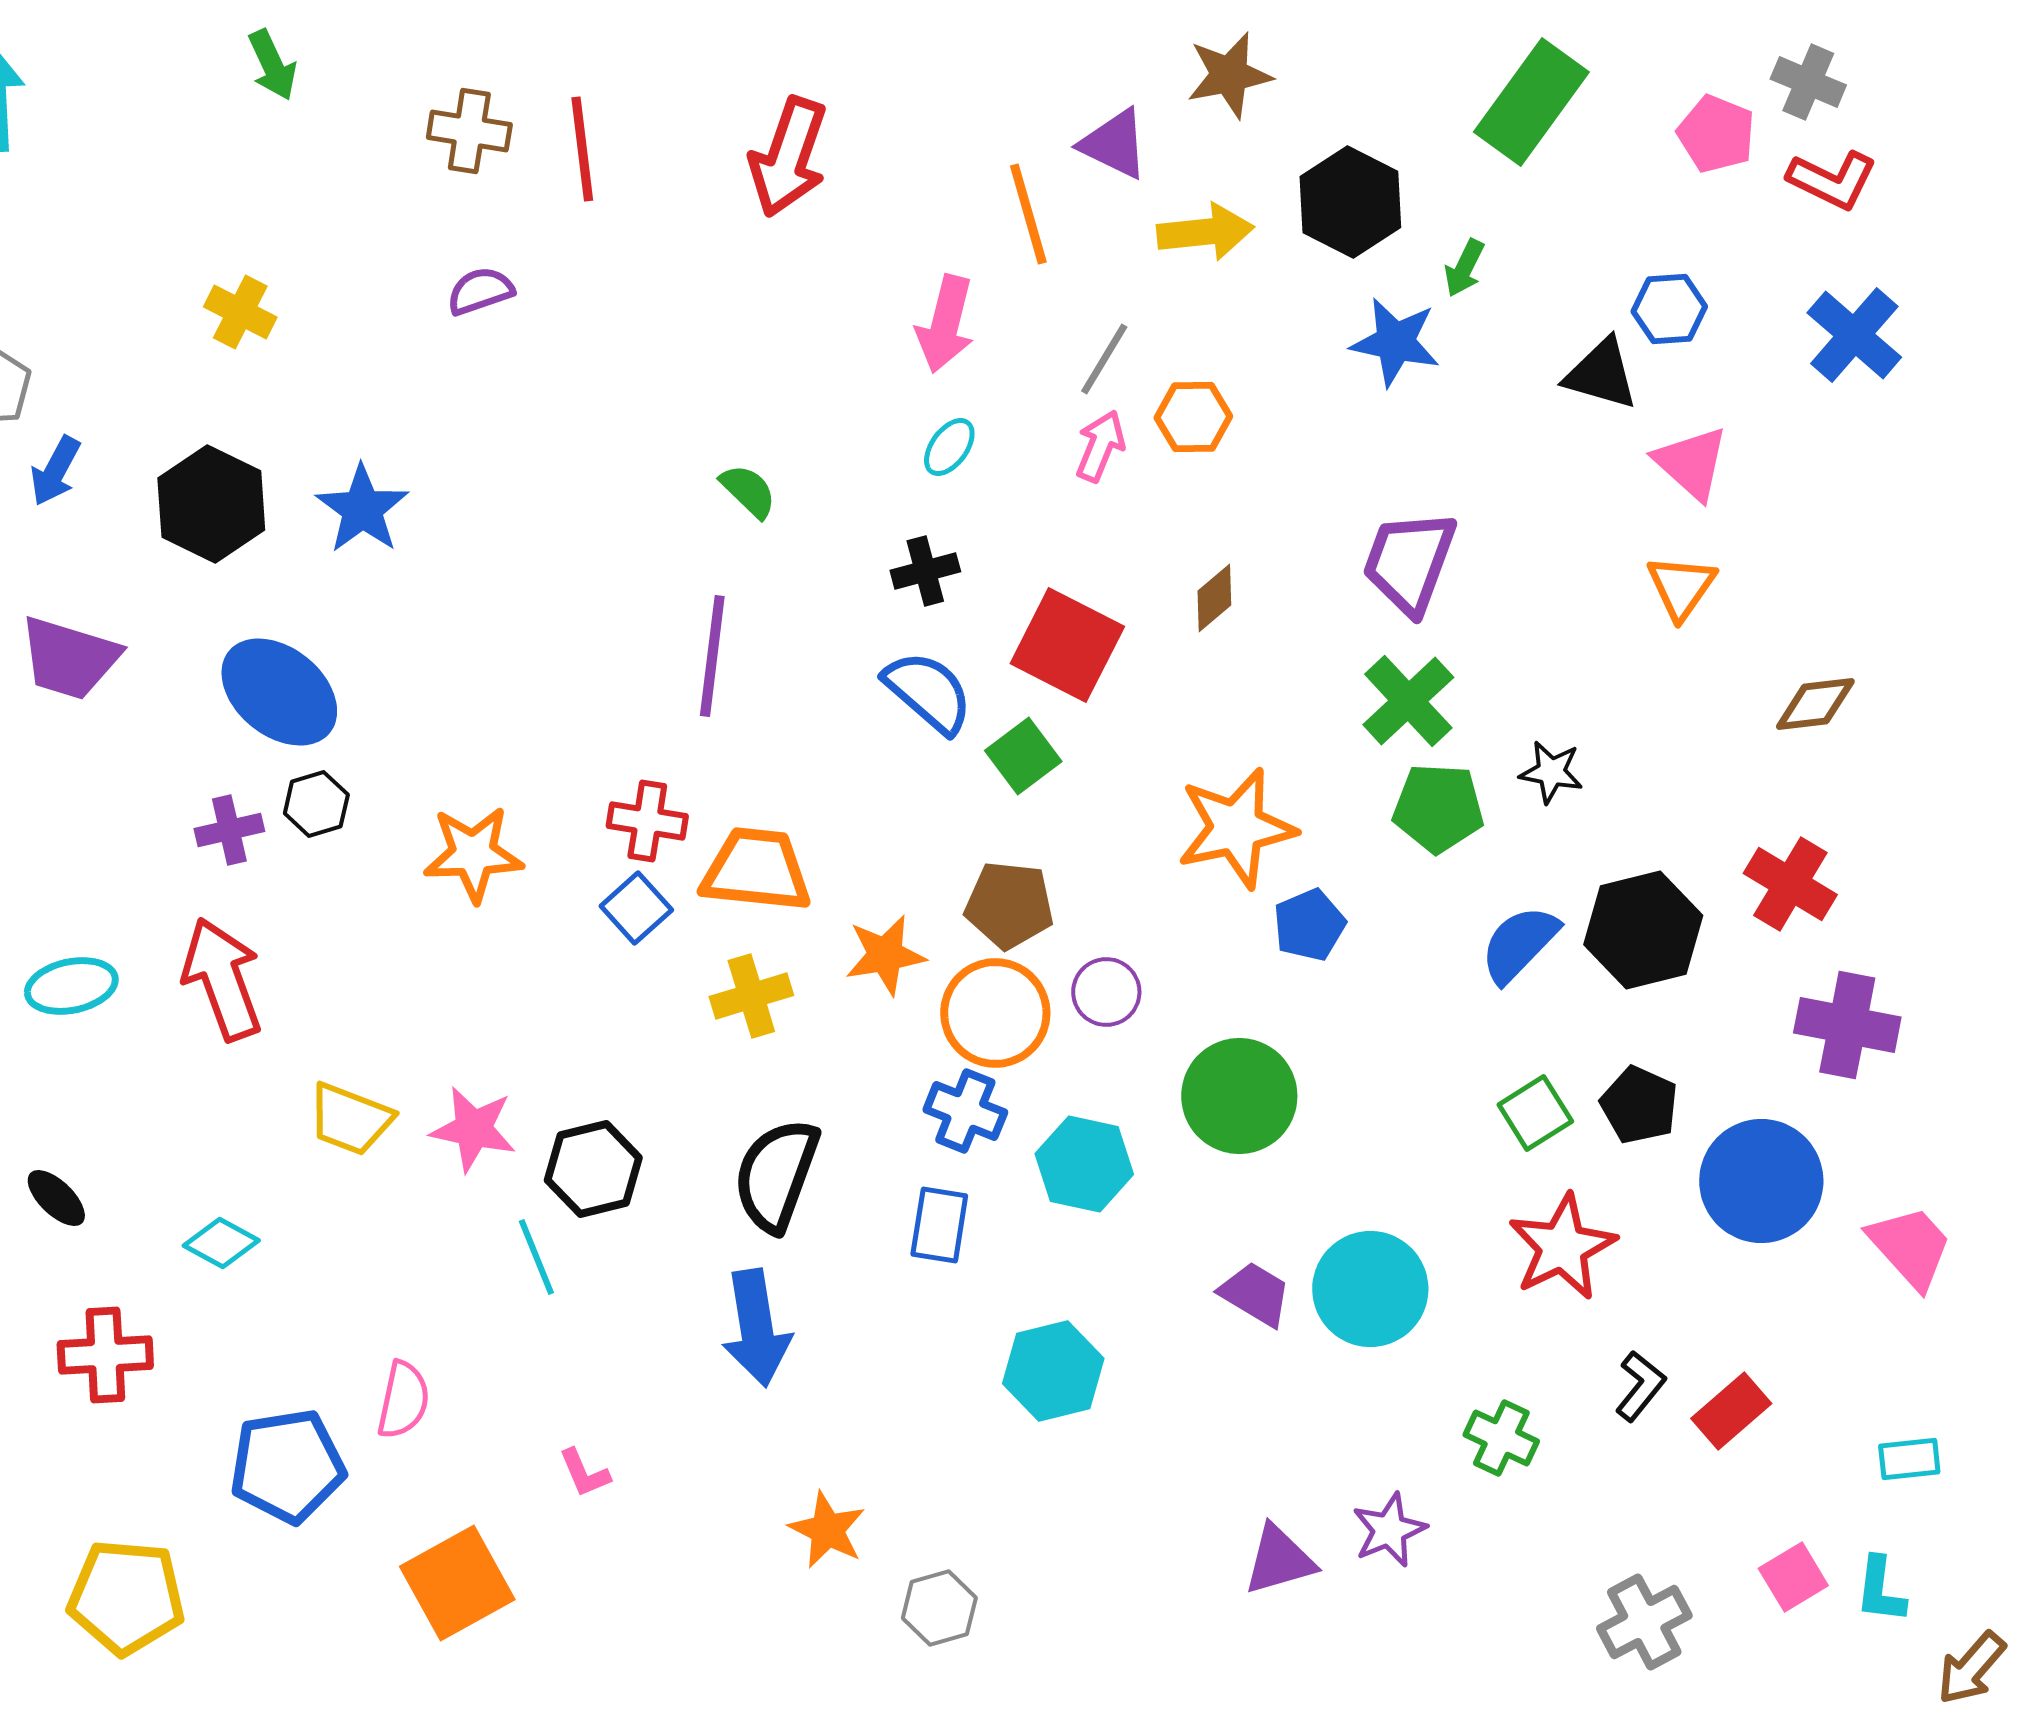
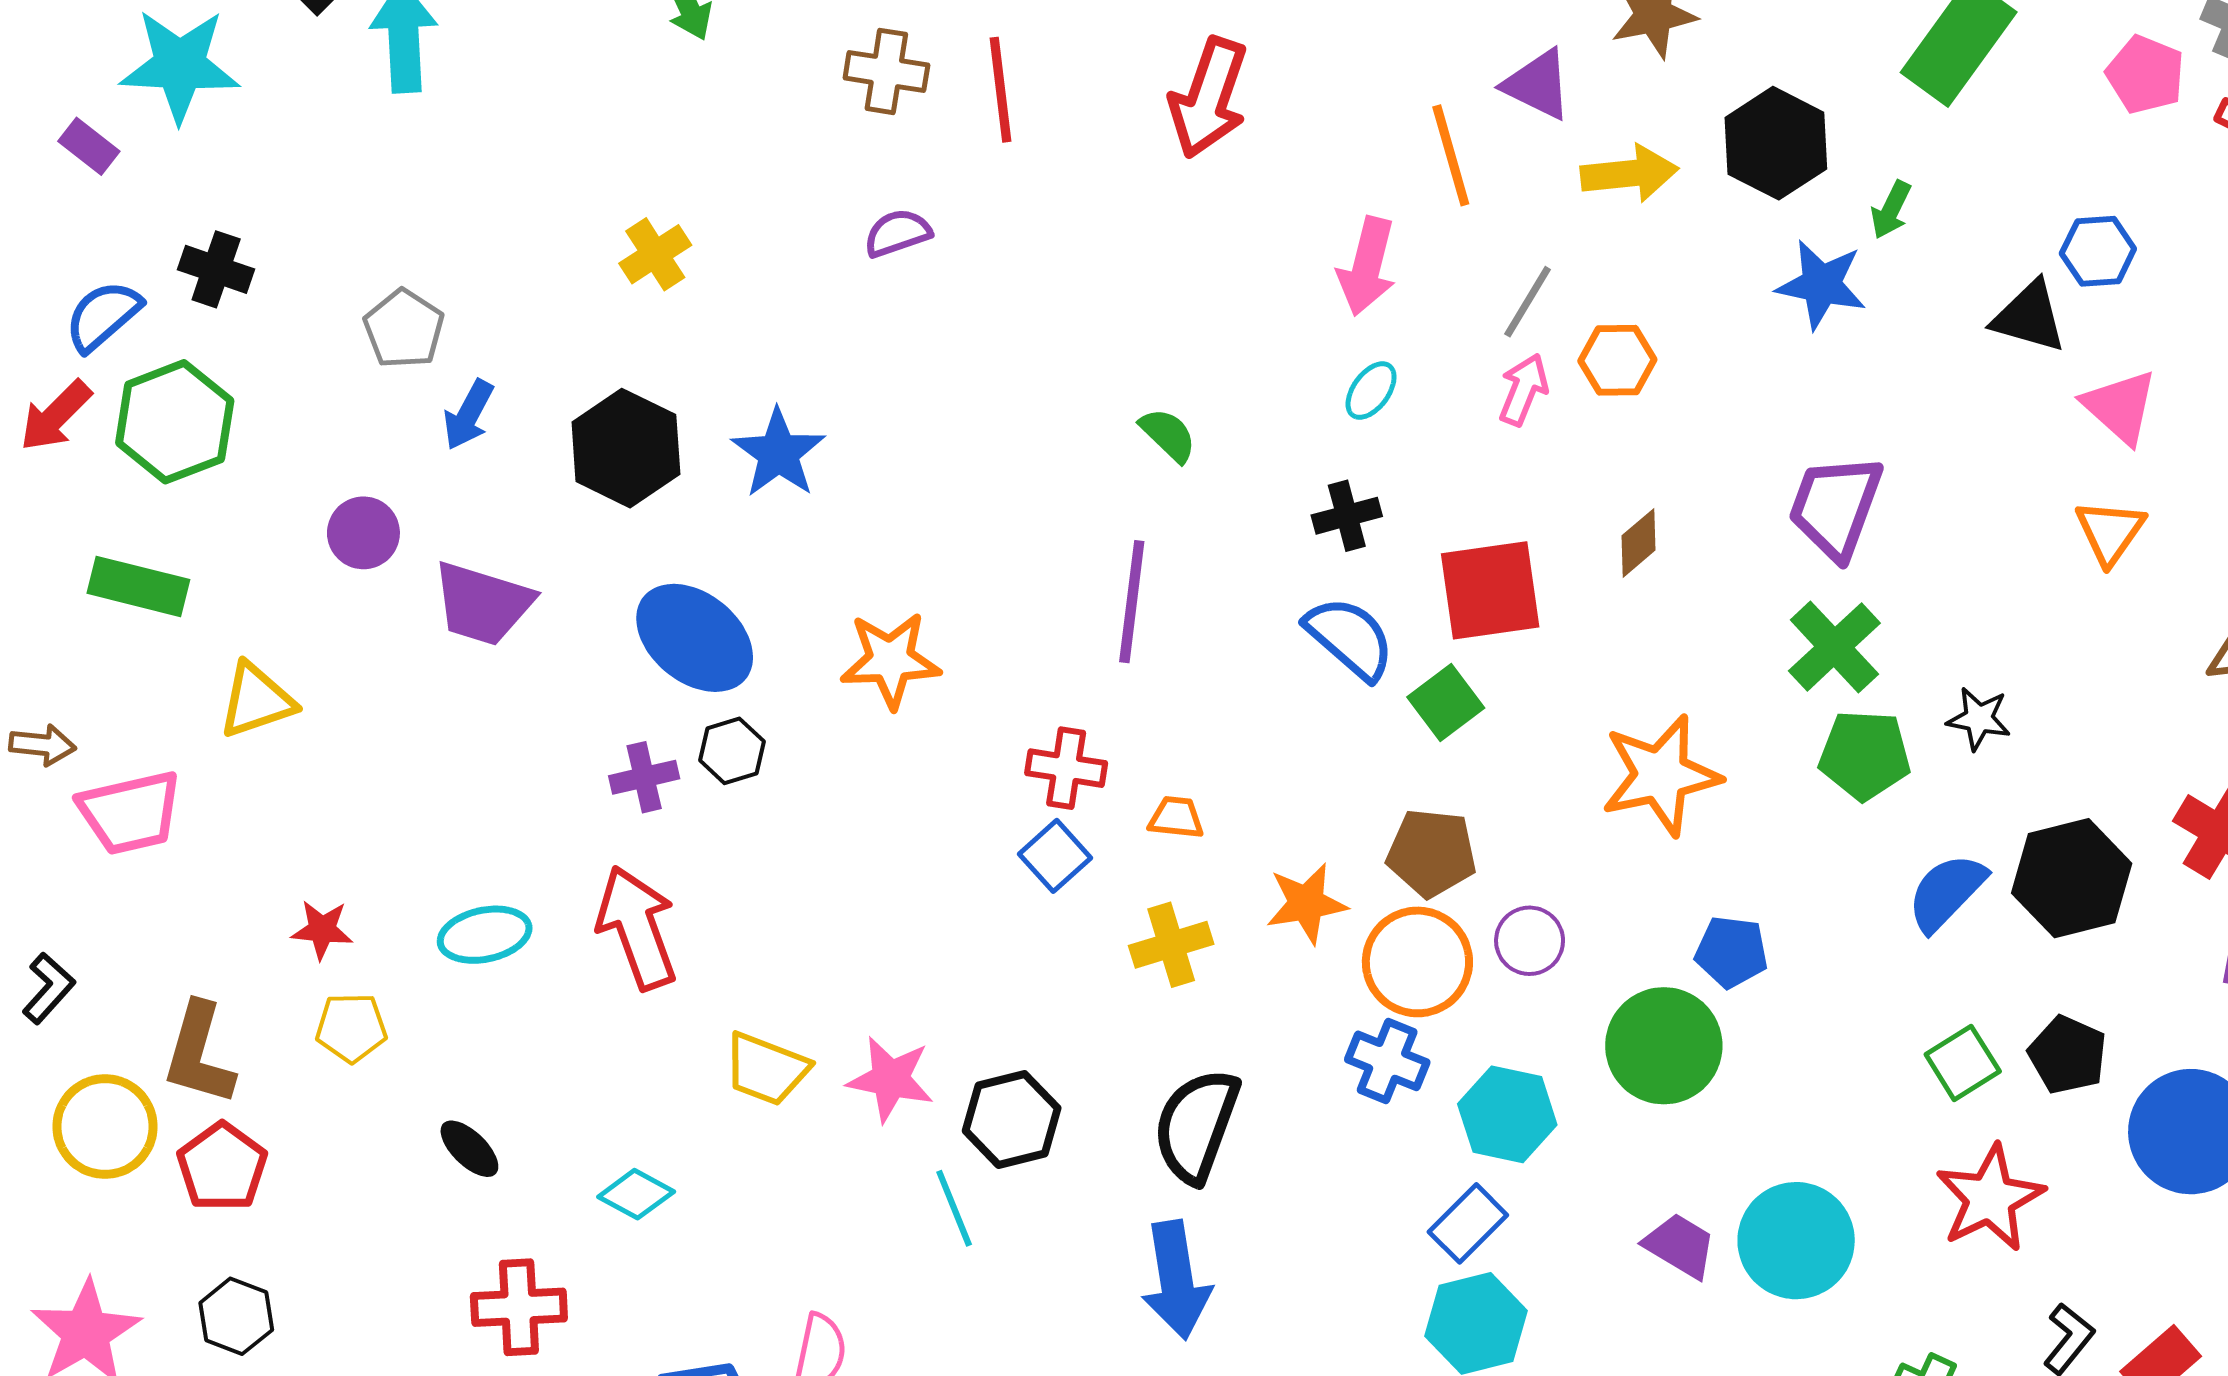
yellow cross: (240, 312) -> (655, 254), turned 30
red square: (1067, 645) -> (1490, 590), turned -35
orange star: (473, 854) -> (890, 660), moved
orange trapezoid: (756, 870) -> (1176, 818), size x0.5
blue pentagon: (1309, 925) -> (1731, 952), moved, turned 30
blue rectangle: (939, 1225) -> (1468, 1223), moved, turned 36

